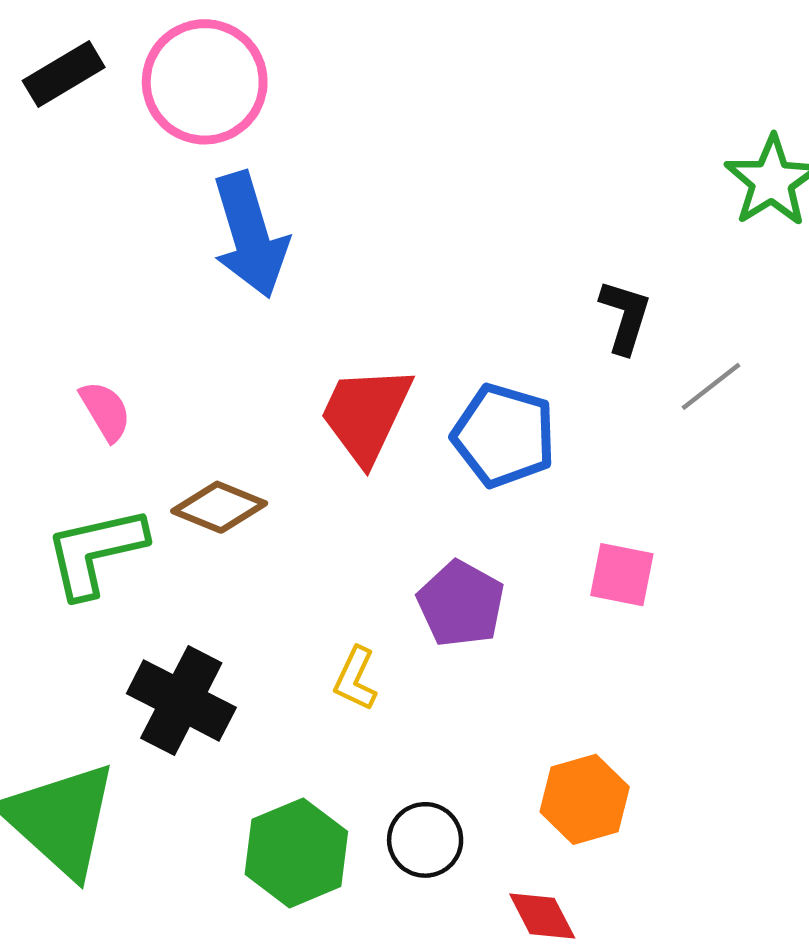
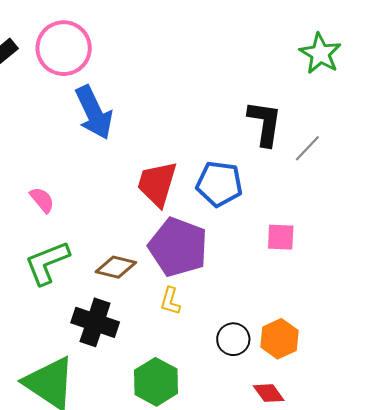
black L-shape: (625, 316) -> (265, 123), size x1.4
brown diamond: (219, 507) -> (116, 267), moved
purple pentagon: (461, 604) -> (178, 247), moved, size x1.5
black circle: (425, 840) -> (233, 339), moved

